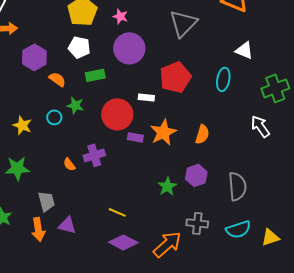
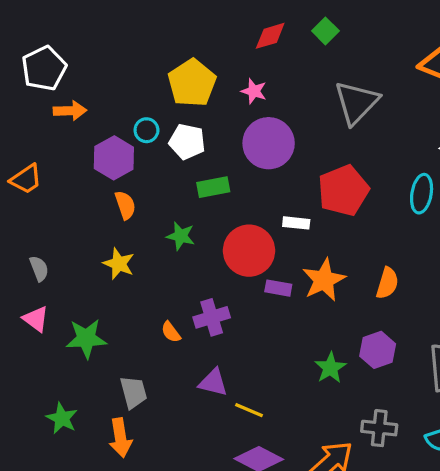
orange semicircle: (57, 79) -> (125, 205), moved, turned 36
cyan circle: (54, 117) -> (146, 130), moved
yellow star: (22, 125) -> (119, 264), moved
purple triangle: (67, 225) -> (213, 382), moved

